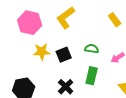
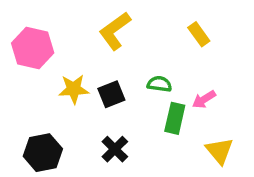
pink hexagon: (30, 23) -> (33, 48), moved
green rectangle: (92, 76) -> (175, 118), moved

